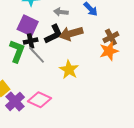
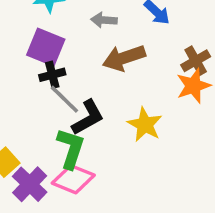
black L-shape: (54, 34) -> (88, 118), moved
green L-shape: (17, 51) -> (71, 148), moved
yellow star: (69, 70) -> (145, 125), moved

